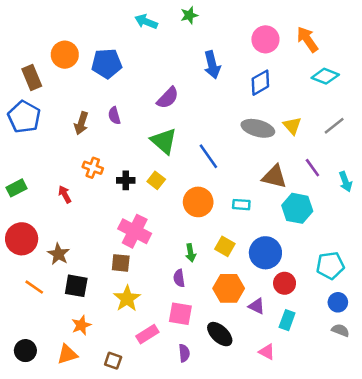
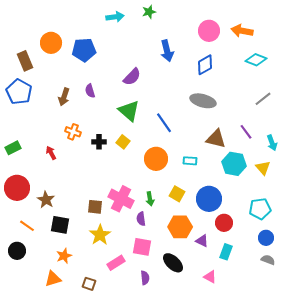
cyan arrow: (146, 22) -> (115, 17), turned 150
orange arrow: (307, 39) -> (242, 31), turned -45
yellow triangle: (292, 126) -> (263, 168), moved
pink cross: (135, 231) -> (121, 199), moved
black circle: (25, 351) -> (17, 251), moved

